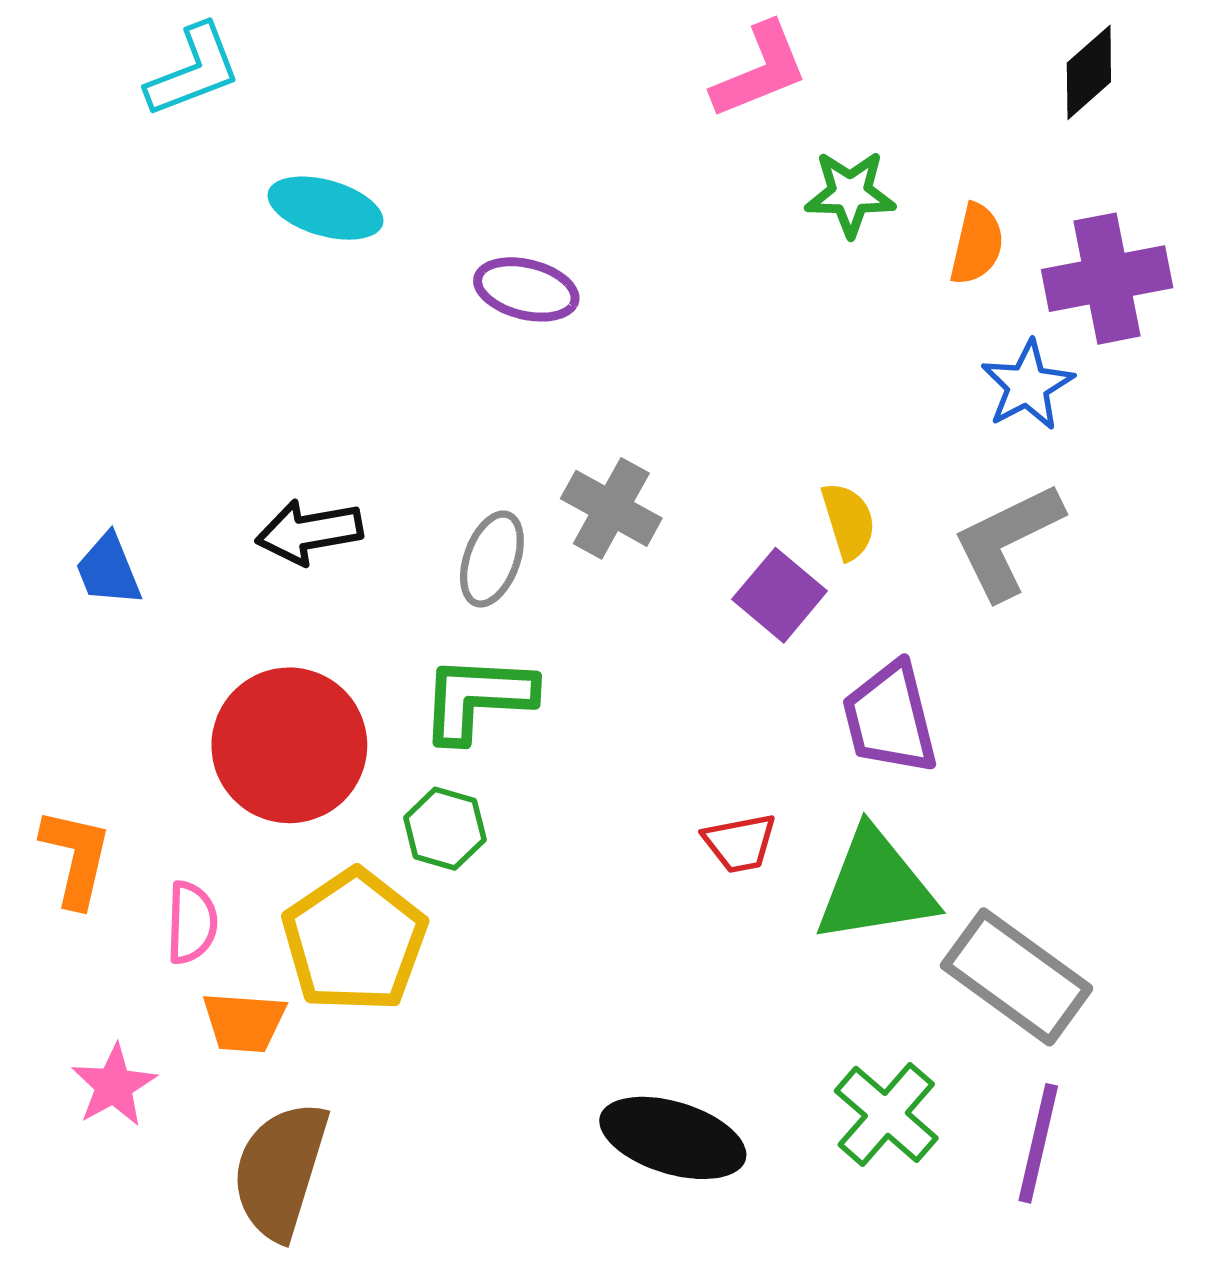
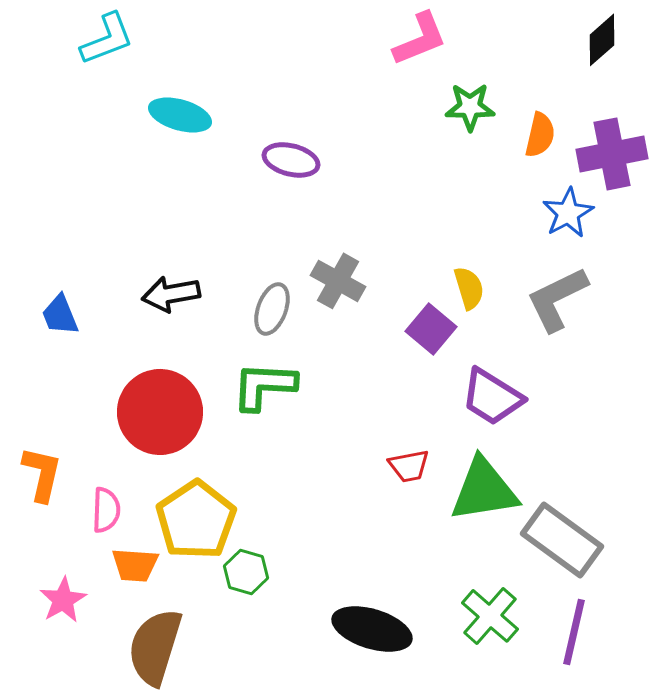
purple trapezoid: (890, 718) -> (492, 397), turned -44
green hexagon: (445, 829) -> (246, 572), moved

